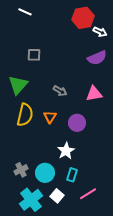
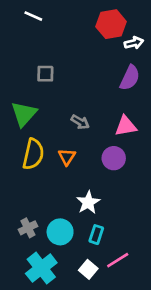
white arrow: (100, 32) -> (134, 43), turned -40
purple semicircle: (97, 58) -> (130, 78), turned -42
purple circle: (77, 123) -> (114, 158), moved
white square: (57, 196) -> (88, 269), moved

